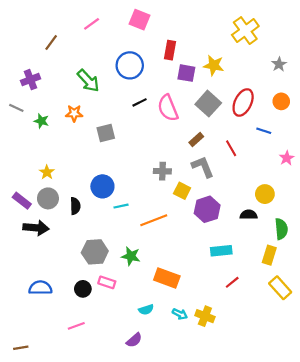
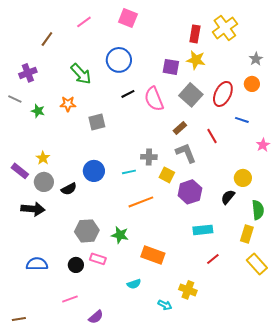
red rectangle: (170, 50) -> (195, 34), moved
orange circle: (281, 101) -> (252, 84), moved
purple rectangle: (22, 201) -> (20, 171), moved
black semicircle: (75, 206) -> (69, 189), turned 63
cyan line: (121, 206) -> (129, 172), moved
black semicircle: (249, 215) -> (228, 197), turned -49
cyan arrow: (180, 314) -> (165, 305), moved
purple semicircle: (134, 340) -> (96, 317), moved

